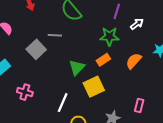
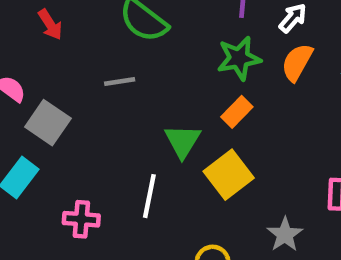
gray square: (36, 49) -> (48, 123), moved
orange semicircle: (134, 61) -> (297, 62), moved
white line: (63, 103) -> (149, 196), moved

